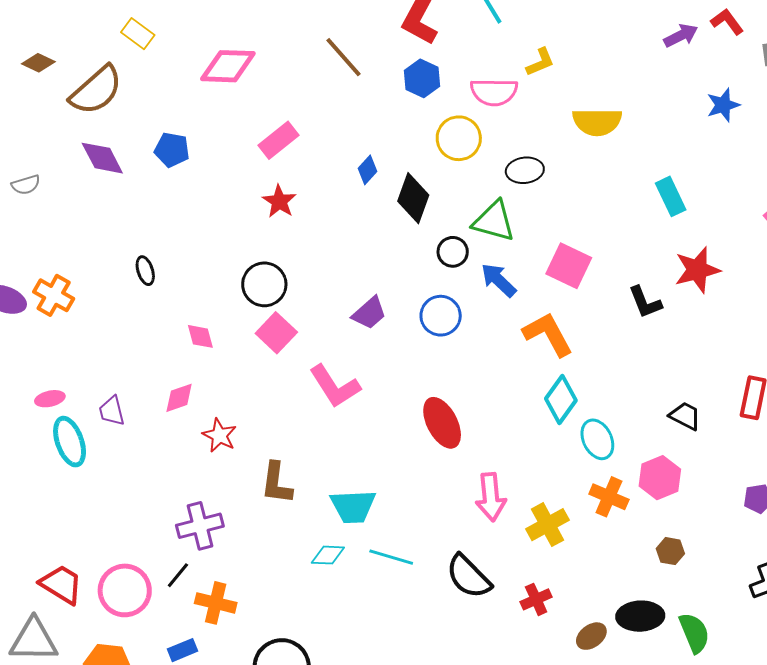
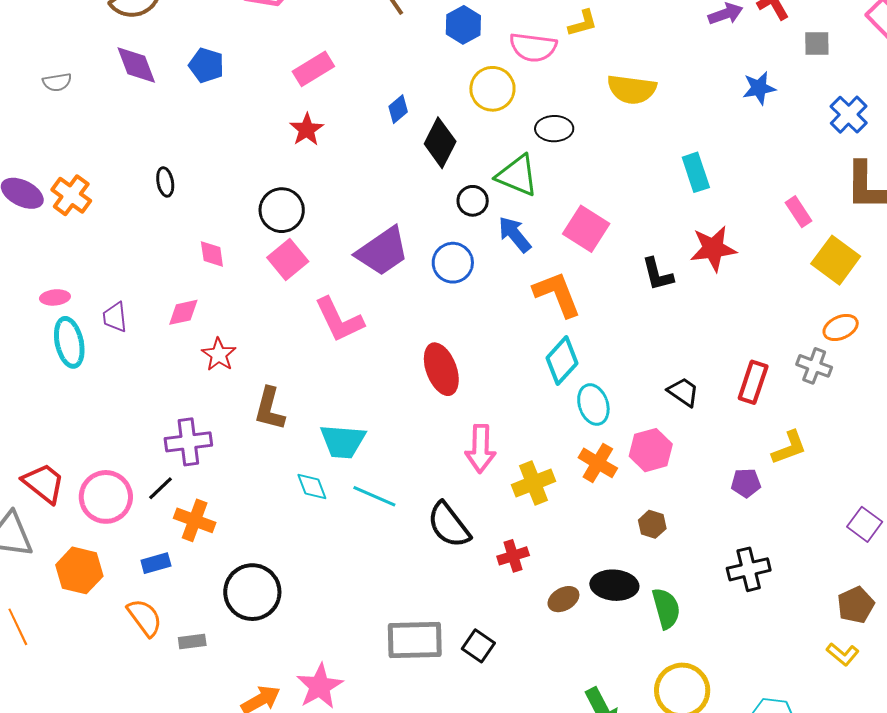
purple trapezoid: (369, 313) -> (382, 251), size x1.5
cyan diamond: (328, 555) -> (312, 486), turned 60

